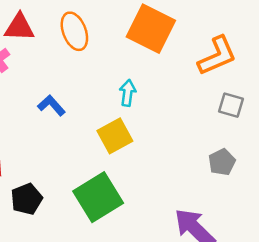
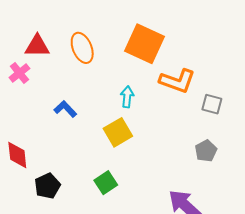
orange L-shape: (217, 56) -> (177, 81), moved, turned 45
green square: (98, 197) -> (106, 183), size x0.6

